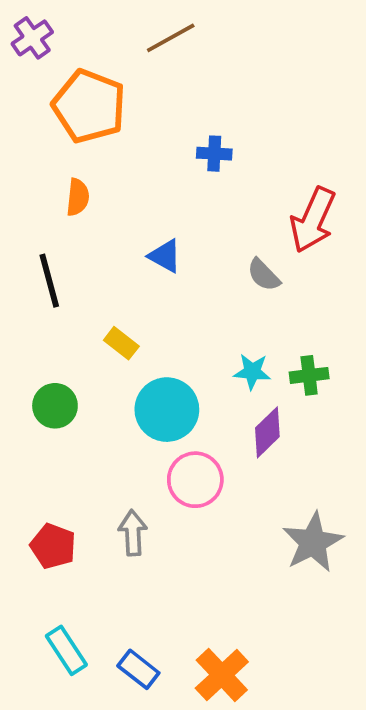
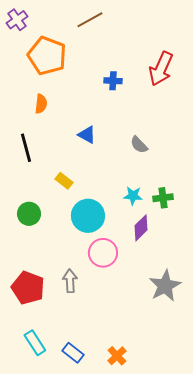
red arrow: (313, 220) -> (161, 69), moved
red pentagon: (53, 546) -> (28, 288), size x1.4
orange cross: (222, 675) -> (117, 356), size x0.7

